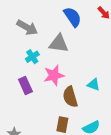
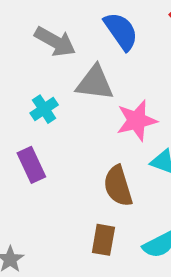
gray arrow: (27, 28) -> (55, 42), moved
pink star: (54, 75) -> (137, 121), moved

